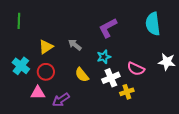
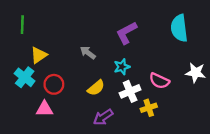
yellow triangle: (46, 47) -> (39, 55), moved
yellow semicircle: (82, 75) -> (96, 88), turned -91
purple arrow: (61, 100) -> (103, 117), moved

